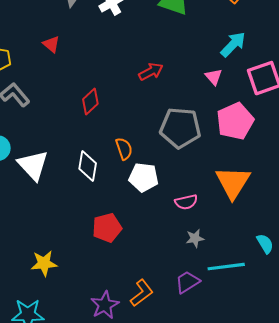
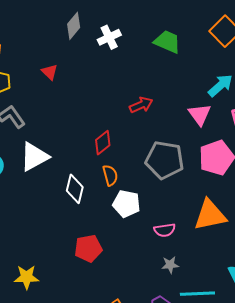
pink triangle: (214, 77) -> (200, 114), size x1.4
red diamond: (90, 101) -> (103, 143), moved
white triangle: (33, 165) -> (34, 157), moved, turned 40
orange triangle: (233, 182) -> (210, 215), turned 42

